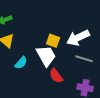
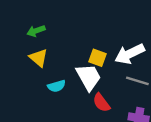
cyan semicircle: (21, 63) -> (56, 86), turned 32

